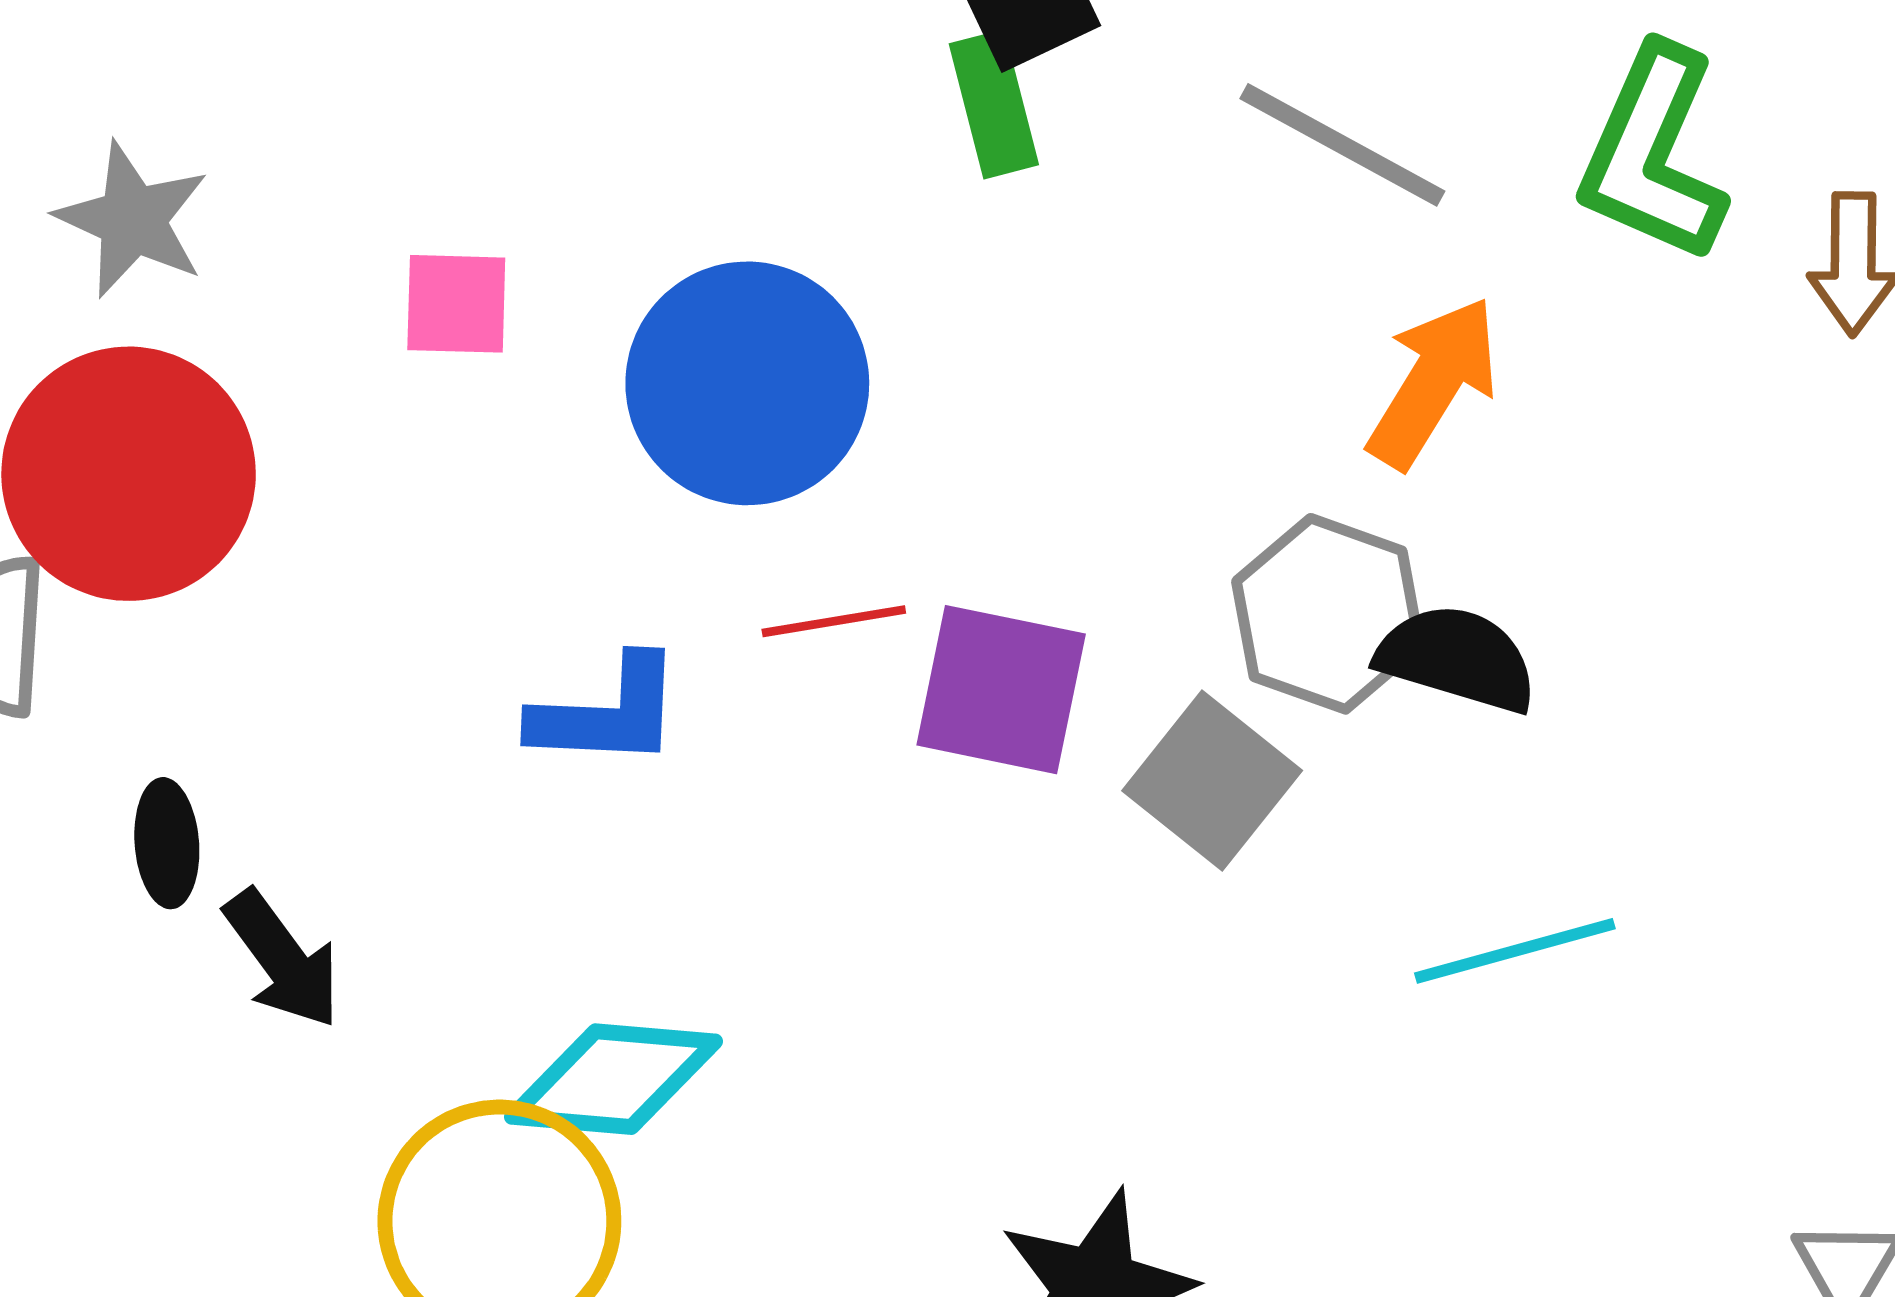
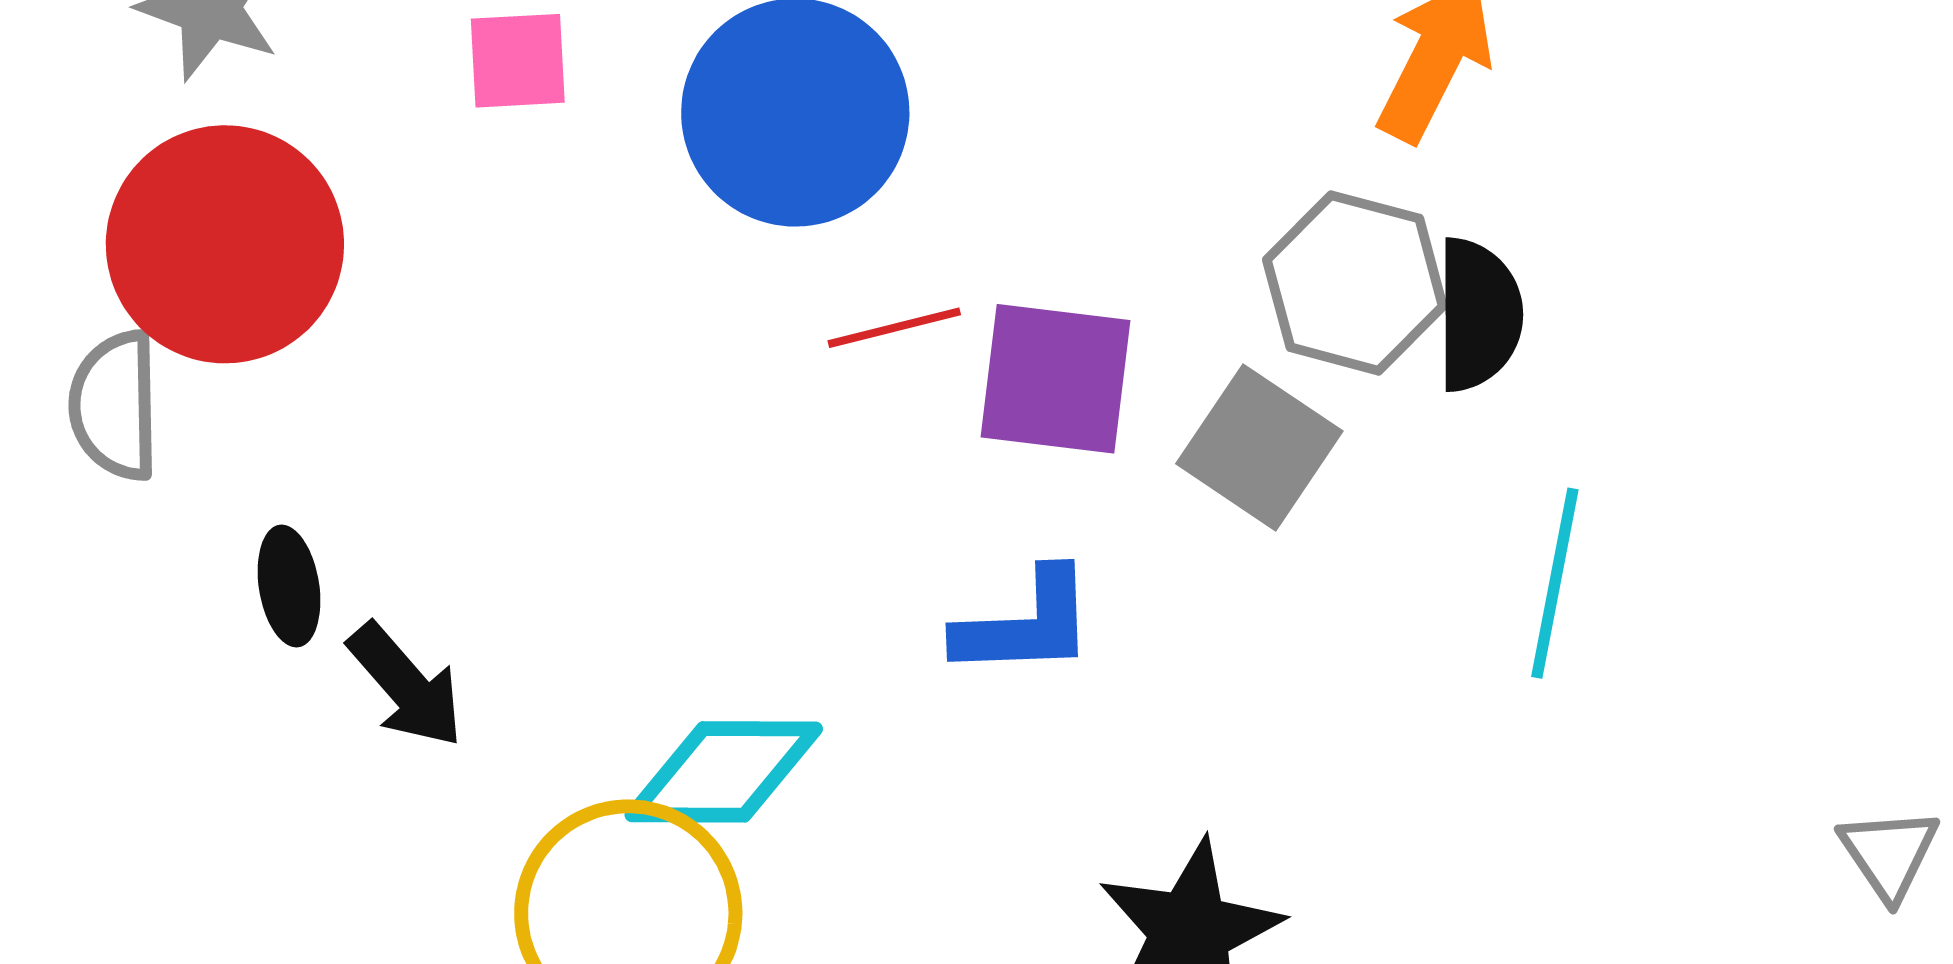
black semicircle: (1457, 658) -> (1479, 315), turned 78
blue L-shape: (607, 713) -> (1025, 624), moved
cyan line: (1515, 951) -> (1555, 583), turned -59

